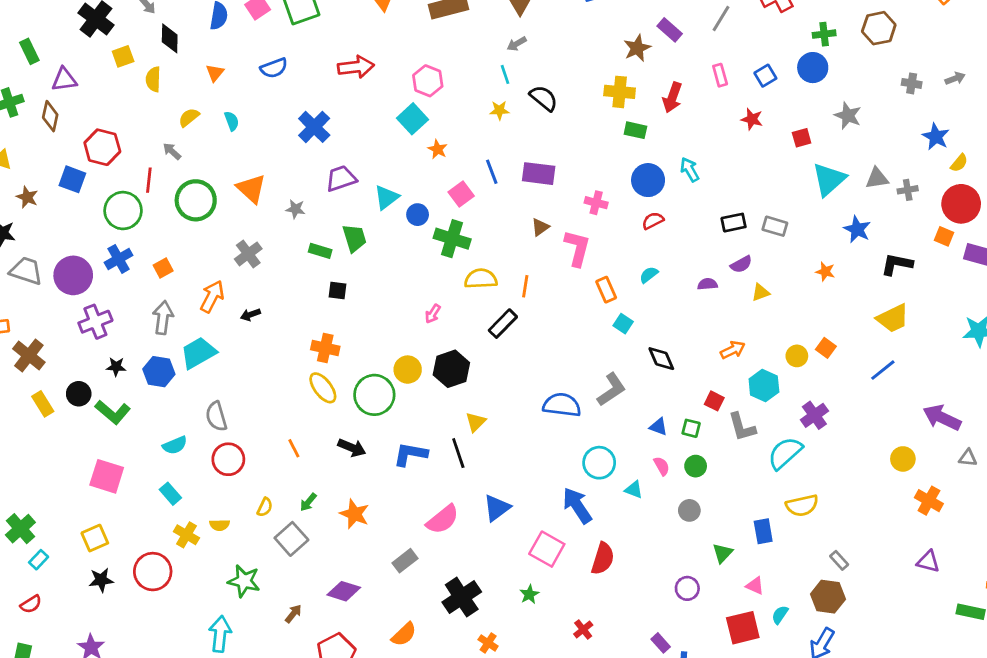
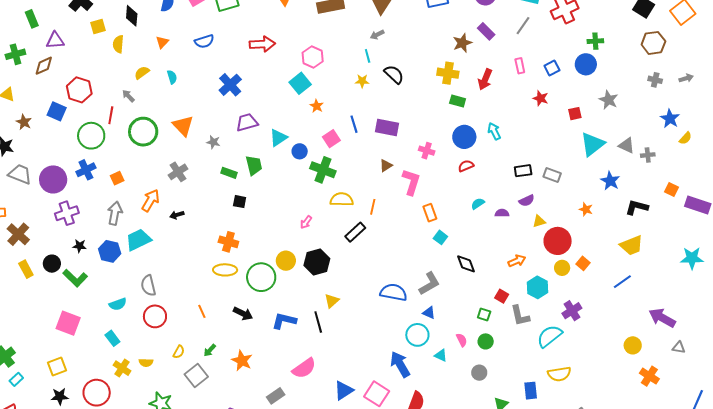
brown hexagon: (879, 28) -> (653, 43), moved
brown diamond: (50, 116) -> (44, 66), turned 50
gray triangle: (877, 178) -> (627, 145), turned 30
red circle: (961, 204) -> (558, 241), moved
cyan semicircle: (649, 275) -> (478, 204), moved
yellow ellipse: (323, 388) -> (225, 270), turned -55
blue triangle: (658, 427) -> (429, 313), moved
blue triangle: (497, 508) -> (344, 390), moved

